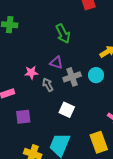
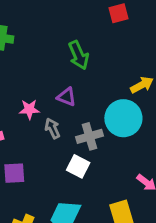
cyan circle: (96, 75) -> (123, 118), size x1.6
gray cross: (72, 77) -> (89, 136), moved

